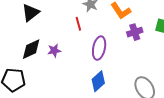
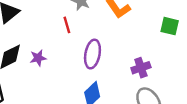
purple cross: (135, 32) -> (141, 68), moved

